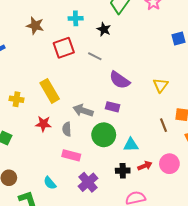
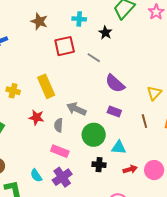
purple rectangle: (113, 107) -> (114, 111), moved
brown line: (164, 125) -> (144, 121), moved
black cross: (123, 171) -> (99, 165), moved
purple cross: (88, 182) -> (62, 177), moved

